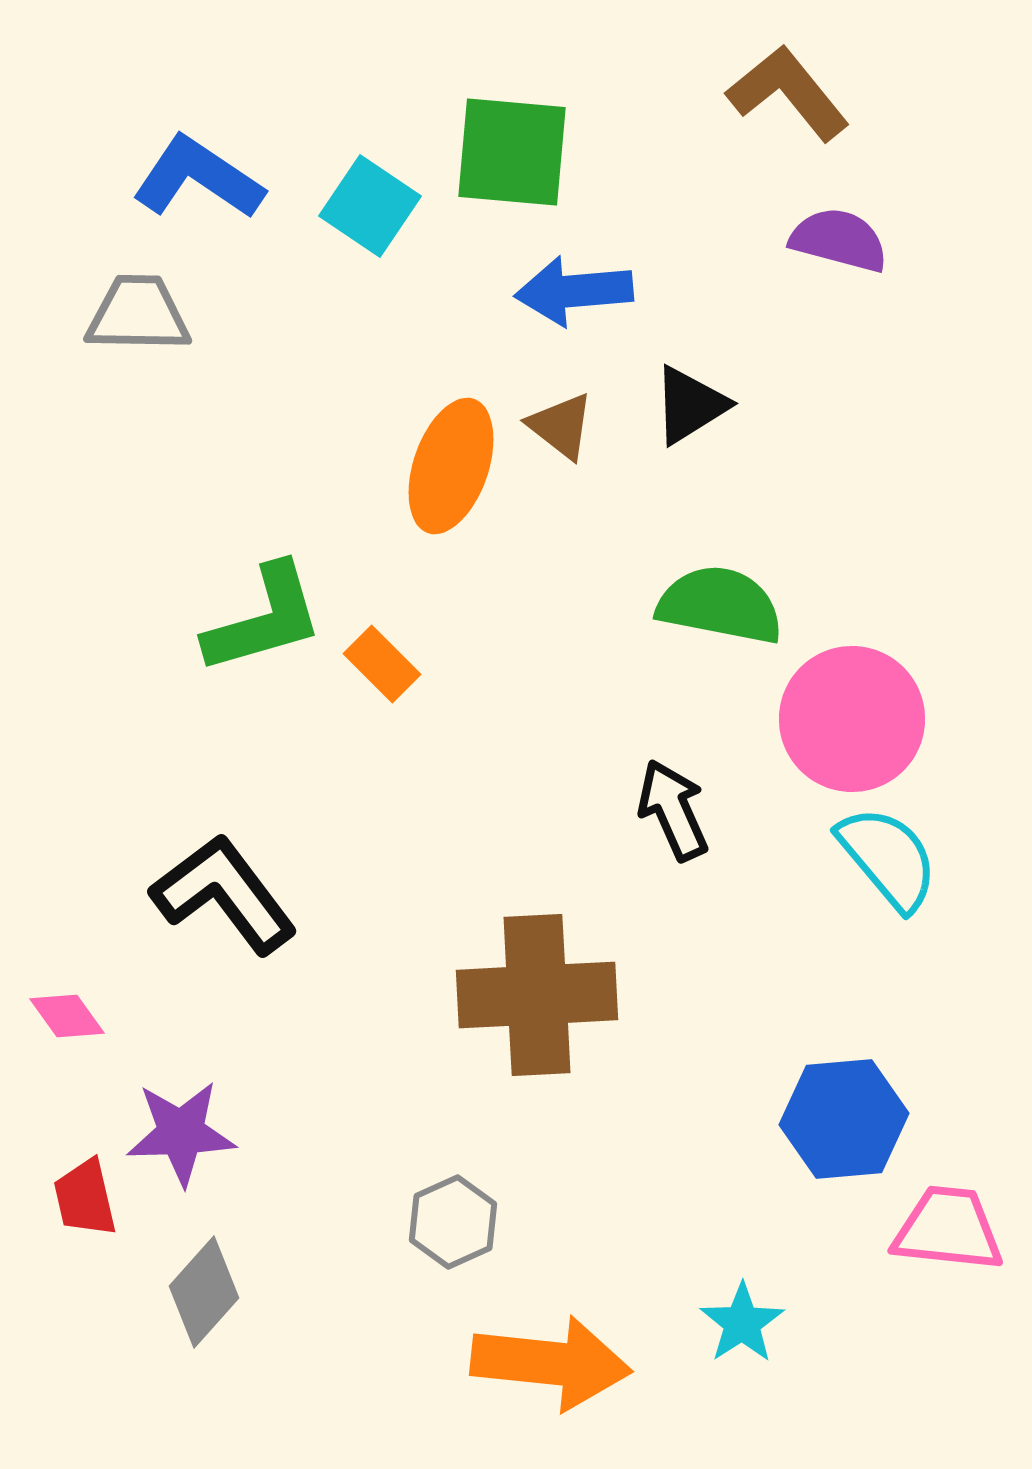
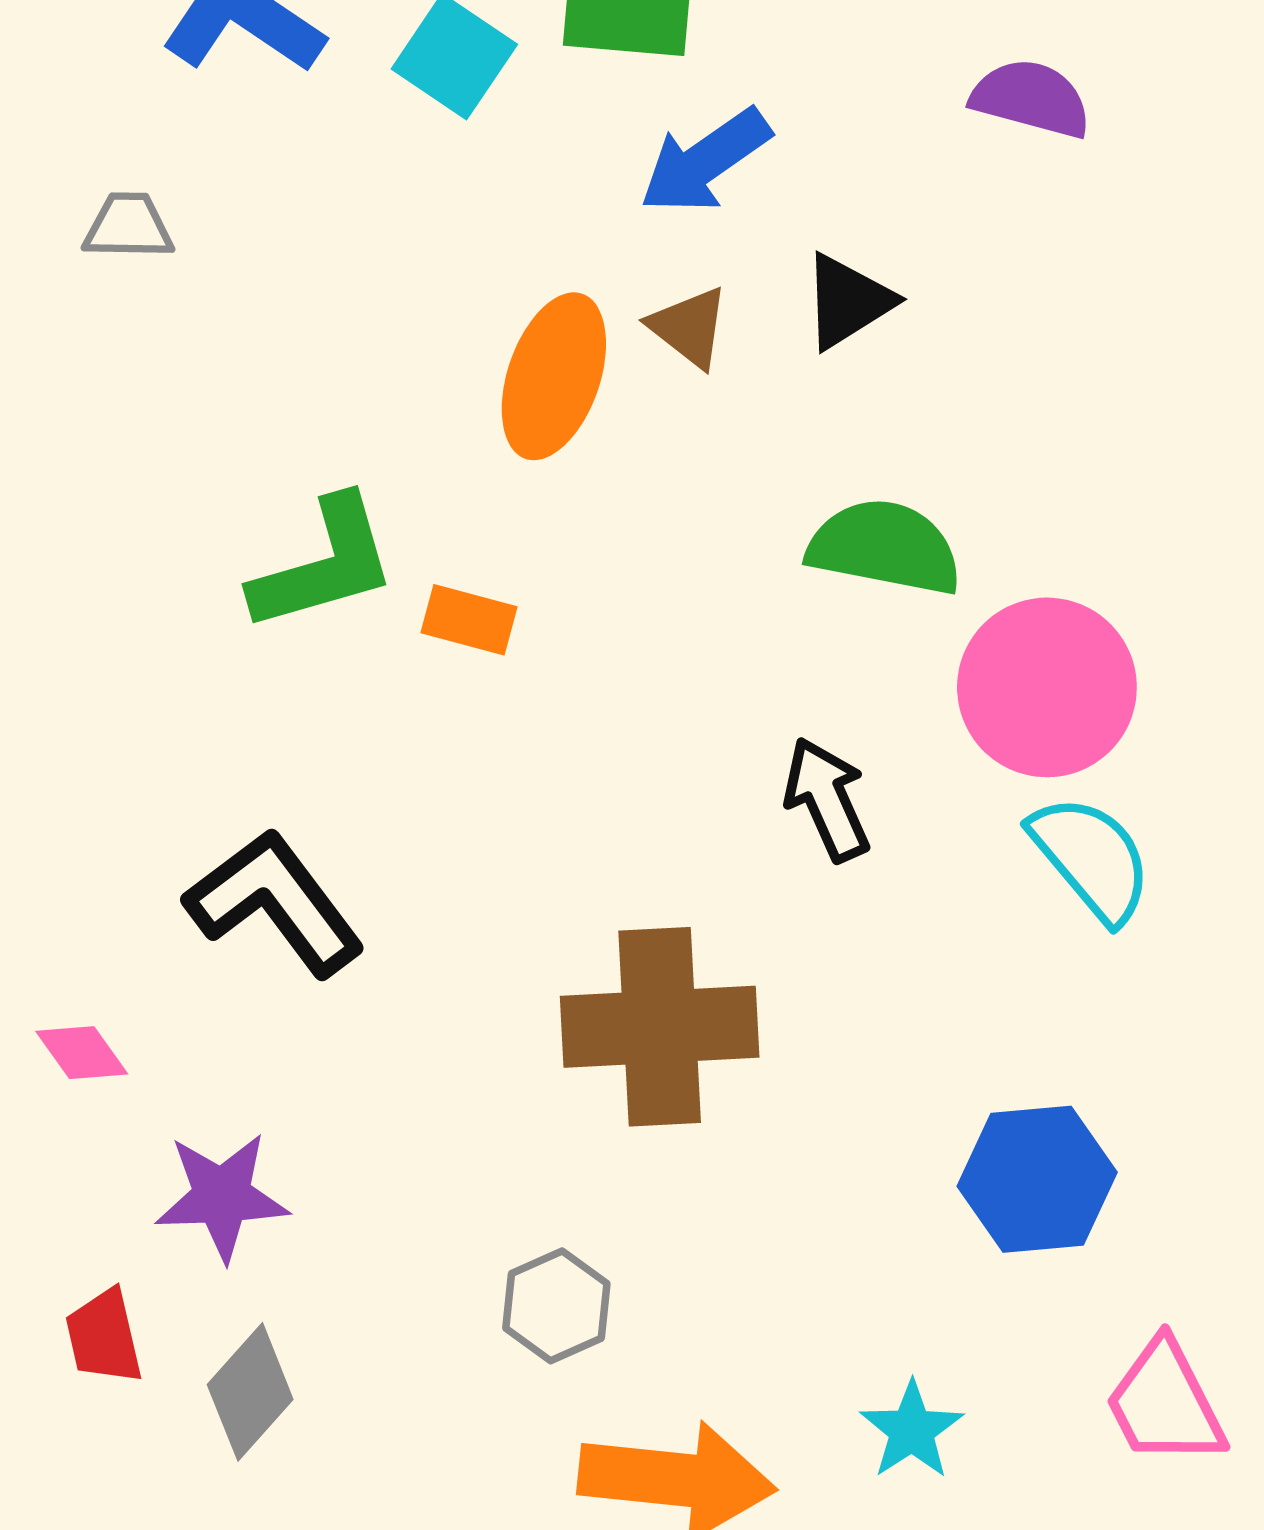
blue arrow: (574, 291) -> (705, 161), turned -30
gray trapezoid: (138, 314) -> (128, 226), moved, size x0.7
orange rectangle: (382, 664) -> (469, 620), turned -30
red trapezoid: (85, 1198) -> (104, 1337), moved
pink trapezoid: (948, 1229) -> (1165, 1403), moved, turned -123

